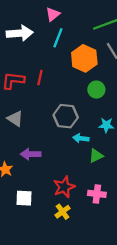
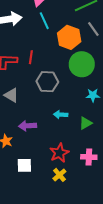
cyan line: (58, 38) -> (44, 21), turned -42
green circle: (96, 90) -> (82, 64), size x1.6
gray hexagon: (66, 116) -> (47, 82), moved
cyan arrow: (81, 138) -> (61, 115), moved

